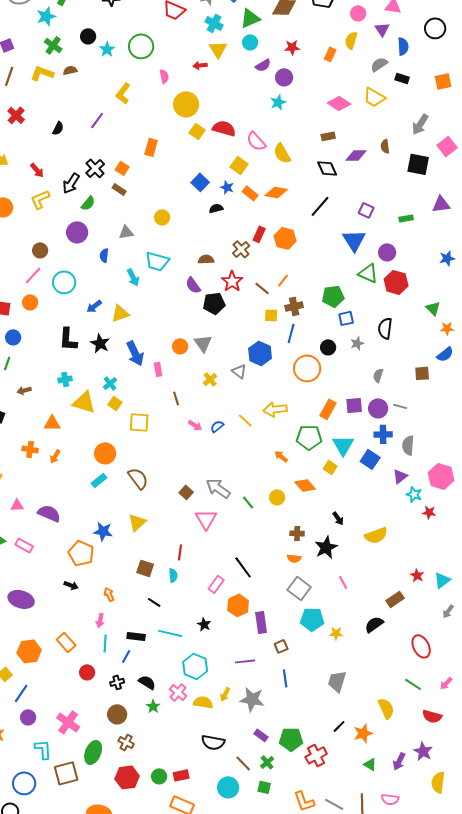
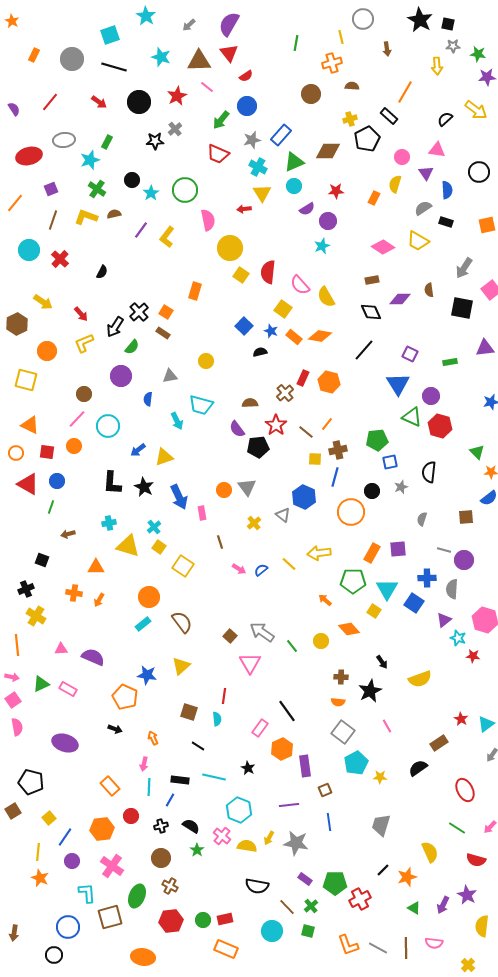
pink semicircle: (164, 76) -> (208, 220), size x1.5
purple line: (97, 120) -> (141, 230), moved
red semicircle: (224, 128) -> (268, 272), turned -100
purple circle: (378, 408) -> (464, 560), moved
yellow square: (139, 422) -> (183, 566), turned 30
cyan pentagon: (312, 619) -> (356, 763), turned -30
orange hexagon: (29, 651) -> (102, 829), moved

